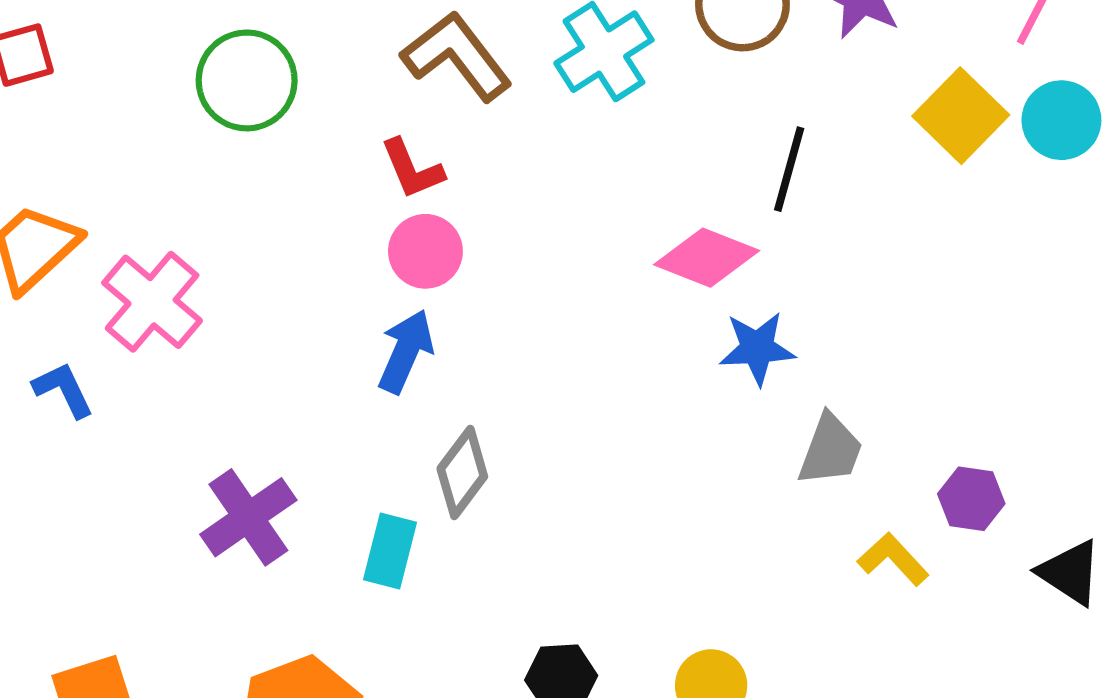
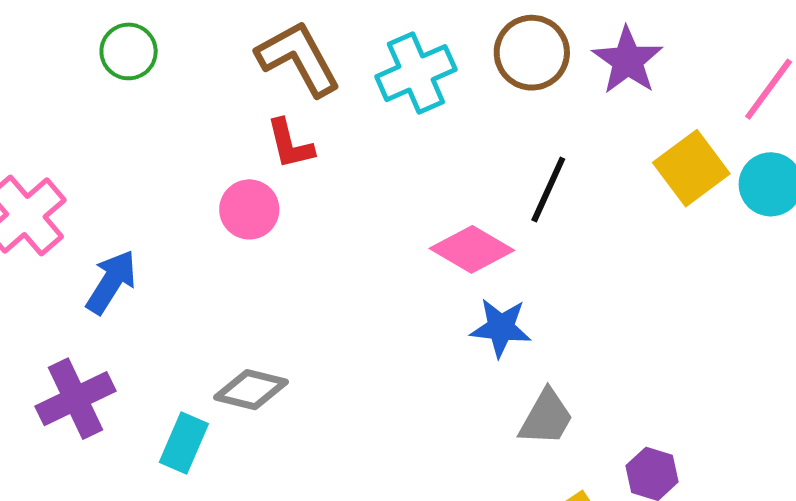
green circle: (247, 80) -> (129, 51), size x0.7
red L-shape: (412, 169) -> (290, 144), moved
blue arrow: (406, 351) -> (111, 282), moved
gray diamond: (462, 472) -> (251, 390), turned 58

